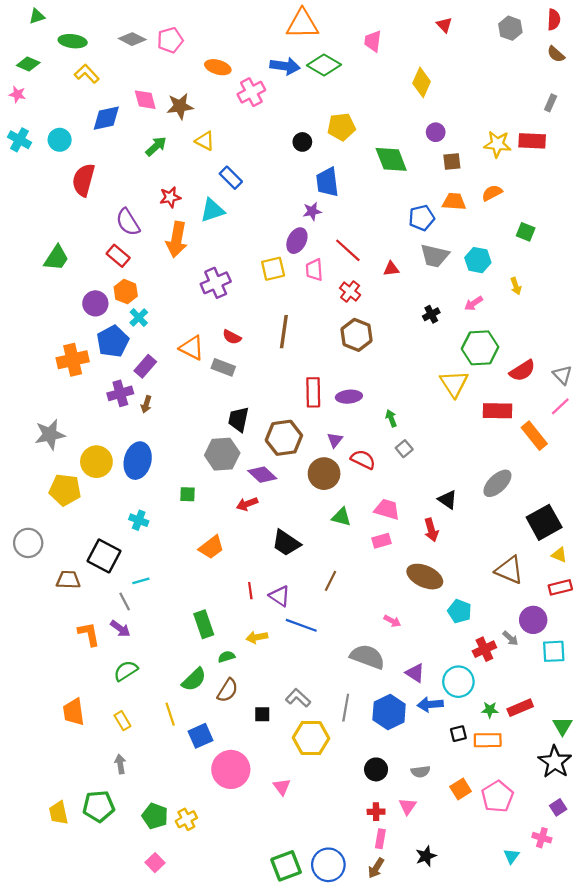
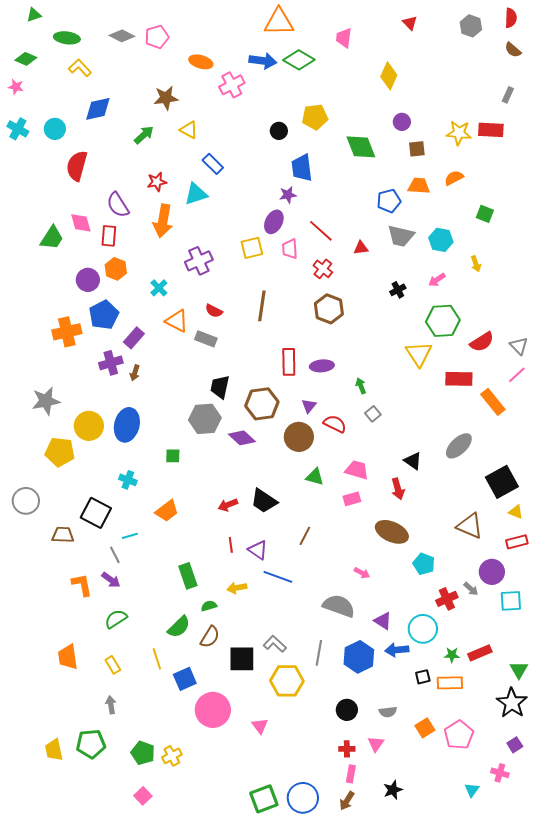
pink diamond: (145, 100) -> (81, 223), moved
red rectangle: (118, 256) -> (109, 236), turned 55
cyan cross: (139, 318) -> (159, 288), moved
red arrow: (247, 504) -> (228, 505), moved
orange trapezoid: (211, 547) -> (167, 511), moved
black square: (262, 714) -> (242, 659), size x1.8

